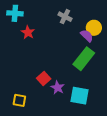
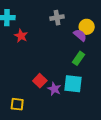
gray cross: (65, 17) -> (57, 18), turned -32
green rectangle: (84, 59) -> (79, 58), size x0.6
cyan square: (80, 96) -> (73, 84), moved

